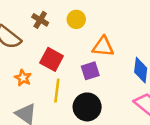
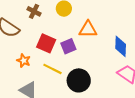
purple square: (90, 71) -> (68, 46), moved
yellow line: (57, 91) -> (52, 69), turned -66

